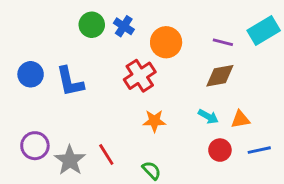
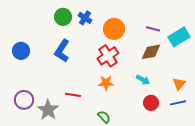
cyan rectangle: (264, 31) -> (179, 37), moved
red cross: (140, 76) -> (108, 56), moved
blue L-shape: (70, 82) -> (62, 51), moved, turned 45
orange triangle: (240, 119) -> (179, 84), moved, turned -40
red line: (106, 154) -> (73, 95), moved, turned -49

